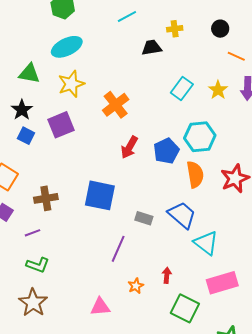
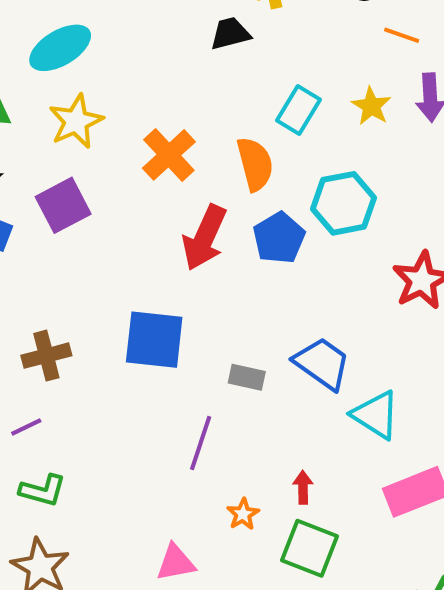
red arrow: (129, 147) -> (204, 238), size x1.4
orange semicircle: (195, 174) -> (255, 164), moved
green square: (185, 308) -> (310, 548), moved

